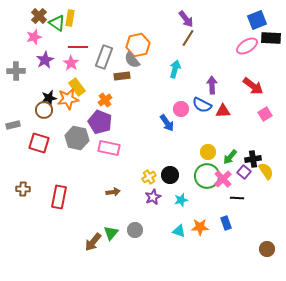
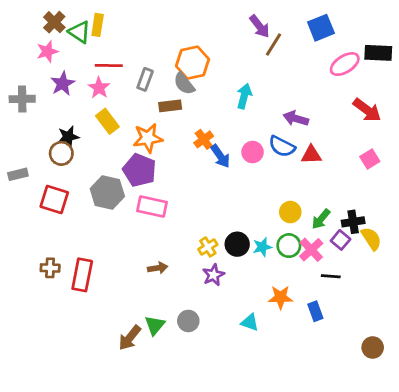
blue square: (257, 20) -> (321, 28), moved
brown line: (188, 38) -> (274, 45), moved
gray rectangle: (104, 57) -> (145, 79), size x0.7
purple arrow: (212, 85) -> (296, 119), turned -72
red arrow: (253, 86) -> (367, 110), moved
orange star: (68, 99) -> (148, 138), moved
orange cross: (105, 100) -> (204, 139), moved
blue arrow: (167, 123) -> (220, 156), moved
green circle: (207, 176) -> (289, 246), size x0.7
brown cross: (23, 189) -> (50, 268), moved
cyan star: (181, 200) -> (262, 247), moved
orange star: (200, 227) -> (280, 297), moved

